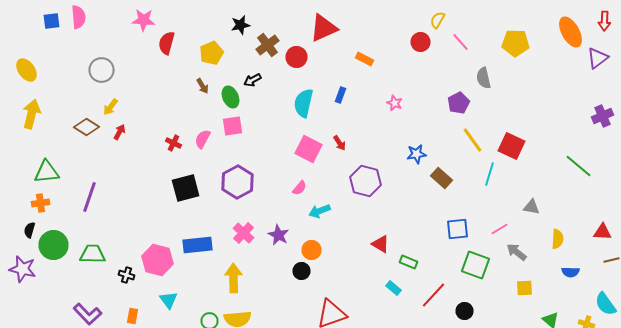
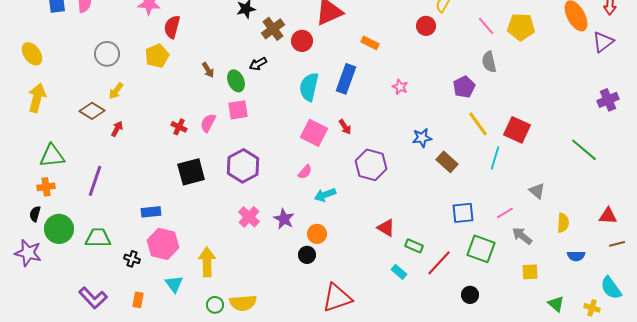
pink line: (460, 42) -> (486, 26), moved
yellow pentagon: (212, 53) -> (157, 56), moved
blue rectangle: (340, 95) -> (346, 79), size x1.8
red arrow: (120, 132) -> (117, 129), moved
gray triangle: (532, 207) -> (537, 191), turned 30
blue rectangle: (198, 245) -> (151, 212), moved, size x0.7
yellow arrow: (234, 278) -> (207, 262), moved
red line: (434, 295) -> (439, 263), moved

